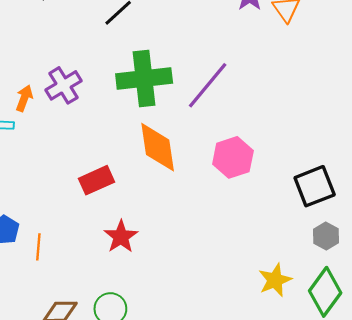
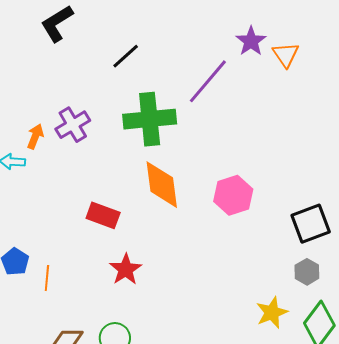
purple line: (208, 85) -> (208, 81), moved
red rectangle: (96, 180) -> (103, 215), turned 44
gray hexagon: (326, 236) -> (307, 272), moved

